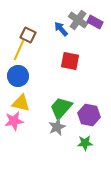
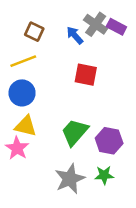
brown square: (28, 35) -> (34, 32), moved
yellow line: (19, 50) -> (23, 61), turned 45
pink star: (14, 121) -> (17, 148), turned -30
gray star: (57, 127) -> (70, 179), moved, size x1.4

